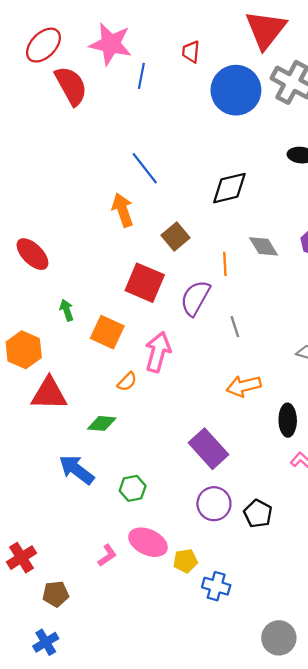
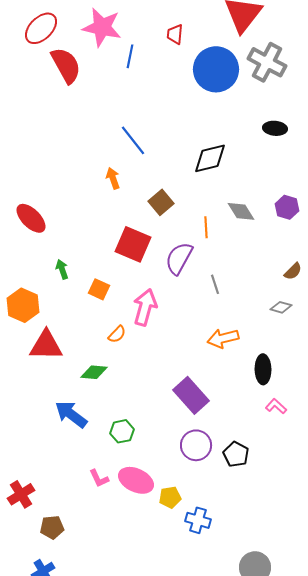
orange arrow: (123, 210) -> (113, 178), size x0.7
orange square: (107, 332) -> (99, 289), size x0.7
pink L-shape: (107, 555) -> (99, 478), moved, turned 100

